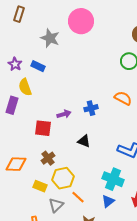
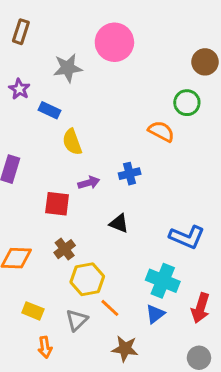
gray star: (50, 38) -> (68, 68), turned -30
purple star: (15, 64) -> (19, 89), moved
yellow semicircle: (25, 87) -> (72, 142), moved
orange semicircle: (123, 98) -> (161, 131), moved
yellow rectangle: (40, 186) -> (33, 311), moved

